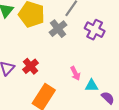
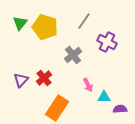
gray cross: (58, 29) -> (73, 55), moved
purple semicircle: (108, 98) -> (120, 109), turned -48

